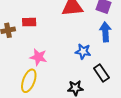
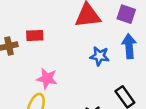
blue star: (83, 51) -> (99, 56), moved

